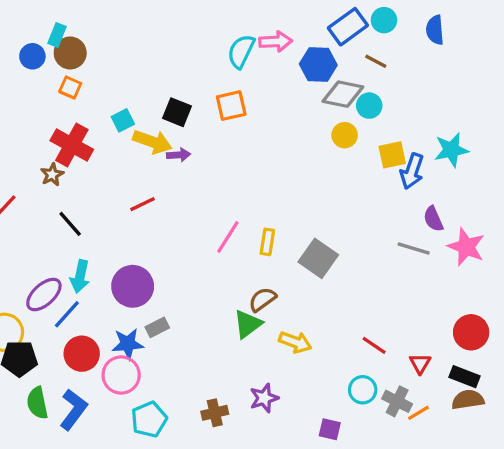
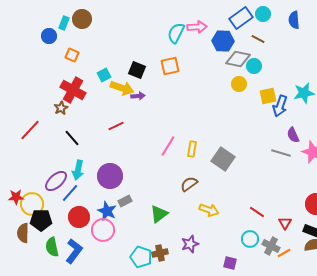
brown circle: (70, 53) -> (82, 19), moved
green triangle: (248, 324) -> (159, 214), moved
blue star: (128, 344) -> (107, 211), turned 30
cyan pentagon: (149, 419) -> (141, 257), moved, turned -30

